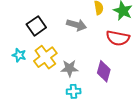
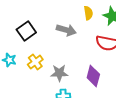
yellow cross: (45, 57) -> (35, 62), size x0.7

